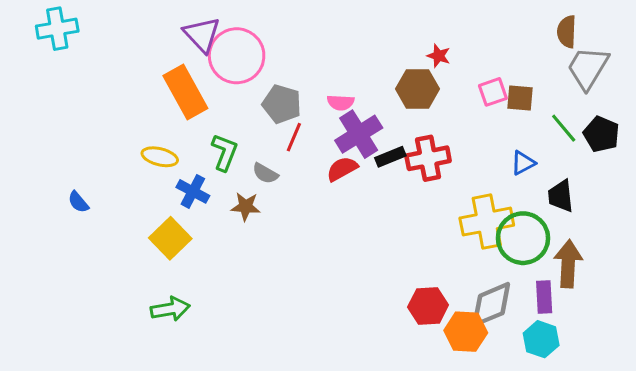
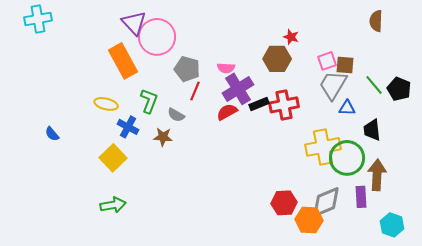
gray trapezoid: (588, 68) -> (333, 85), moved
blue triangle: (523, 163) -> (347, 108), turned 30
cyan hexagon: (541, 339) -> (392, 225), moved

